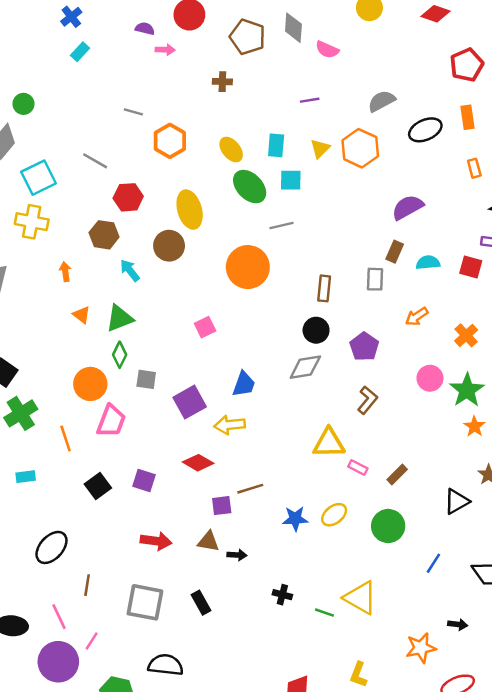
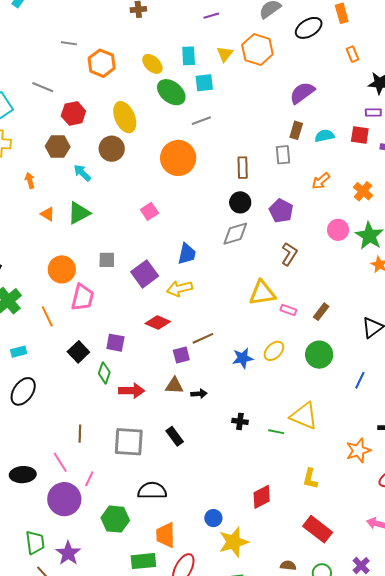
green diamond: (120, 355) -> (104, 373), moved
black ellipse: (51, 547) -> (23, 391), moved

